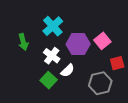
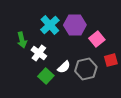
purple hexagon: (78, 44) -> (75, 25), moved
white cross: (52, 56) -> (39, 53), moved
gray hexagon: (100, 83) -> (86, 69), moved

